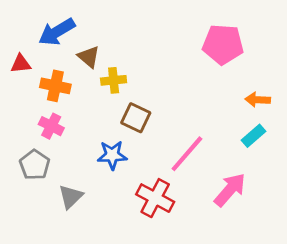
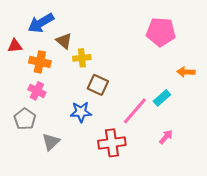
cyan rectangle: (253, 136) -> (162, 98), moved
pink arrow: (230, 190) -> (166, 137), size x0.6
red cross: (155, 198) -> (112, 143), turned -36

